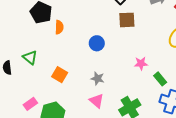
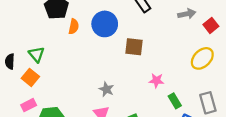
brown square: (127, 20) -> (134, 47), moved
blue circle: (97, 43) -> (105, 24), moved, size x1.5
orange square: (60, 75) -> (30, 77), moved

